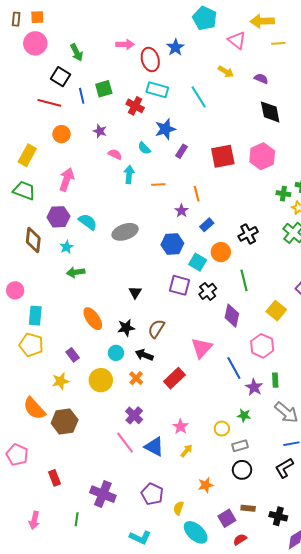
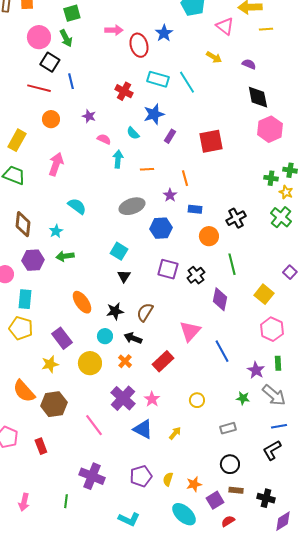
pink circle: (35, 43) -> (39, 37), moved
green square: (104, 89) -> (72, 13), moved
cyan rectangle: (157, 90) -> (158, 79), moved
pink hexagon: (262, 156) -> (270, 129), moved
purple hexagon: (58, 217) -> (33, 260), moved
blue rectangle: (207, 225) -> (195, 209), turned 48
gray ellipse: (125, 232) -> (132, 206), moved
cyan square: (198, 262) -> (119, 251), moved
pink hexagon: (262, 346) -> (272, 329), moved
purple rectangle: (73, 355) -> (62, 338), size x1.5
green rectangle: (275, 380) -> (278, 363), moved
purple star: (254, 387) -> (256, 370), moved
purple cross: (134, 415) -> (123, 398), size x1.4
green star: (244, 415) -> (243, 398), moved
pink star: (180, 427) -> (152, 399), moved
yellow circle: (222, 429) -> (197, 400), moved
pink line: (125, 443) -> (94, 425), moved
black circle: (242, 470) -> (230, 464), moved
red rectangle: (54, 478) -> (41, 446), moved
orange star: (206, 485) -> (194, 484), moved
purple pentagon: (152, 494) -> (141, 476), turned 30
yellow semicircle: (178, 508) -> (168, 479), moved

